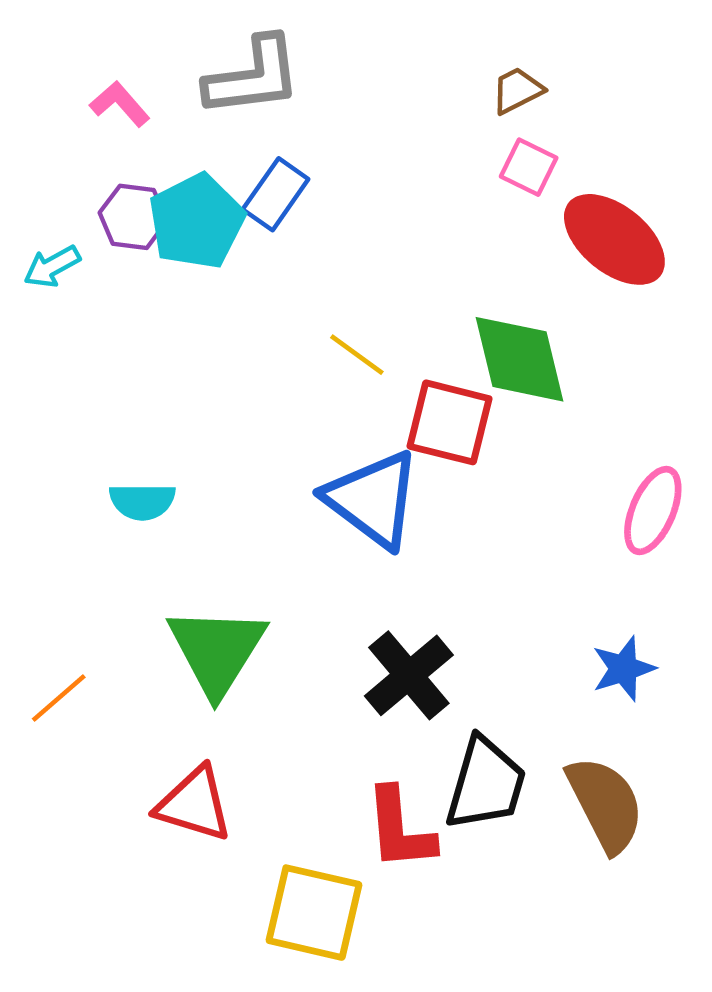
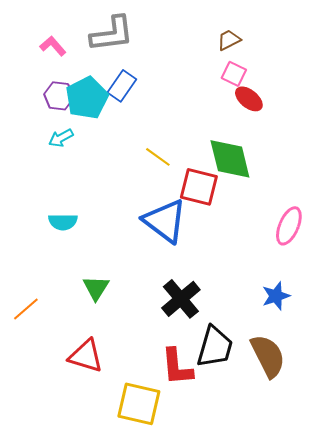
red ellipse: (614, 239) -> (249, 99), moved, size x0.6
cyan arrow: (52, 267) -> (61, 138), moved
green triangle: (217, 651) -> (96, 288), size x0.6

